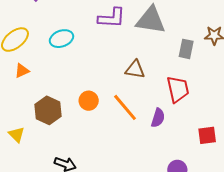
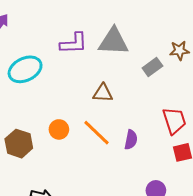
cyan ellipse: (61, 39) -> (25, 69), size x1.4
gray rectangle: (186, 49) -> (152, 67), turned 48
red trapezoid: (178, 89) -> (174, 121), moved

